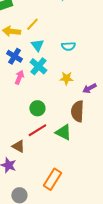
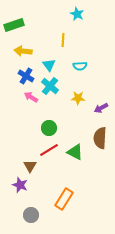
yellow line: (32, 24) -> (63, 40), moved, turned -40
pink arrow: (19, 77) -> (31, 97), turned -80
brown semicircle: (77, 111) -> (100, 138), moved
brown triangle: (18, 146) -> (30, 166), turned 32

